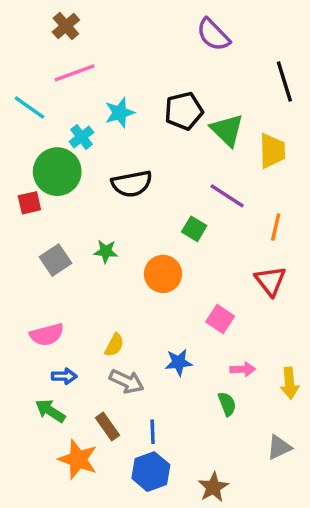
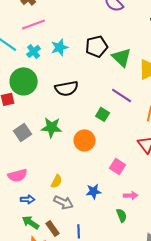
cyan cross: (81, 137) -> (34, 51), moved
green star: (106, 251) -> (52, 127), size x1.5
green arrow: (50, 411) -> (31, 222), moved

